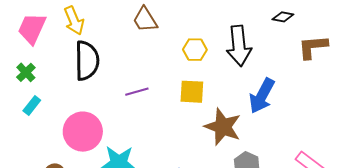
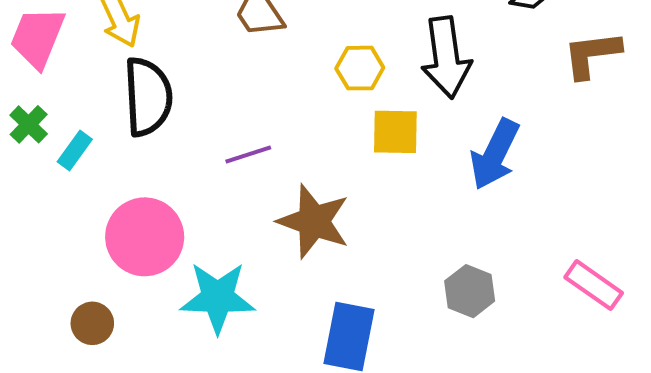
yellow square: (192, 92) -> (395, 132), moved
cyan rectangle: (32, 105) -> (75, 150), moved
brown star: (223, 127) -> (314, 221), moved

